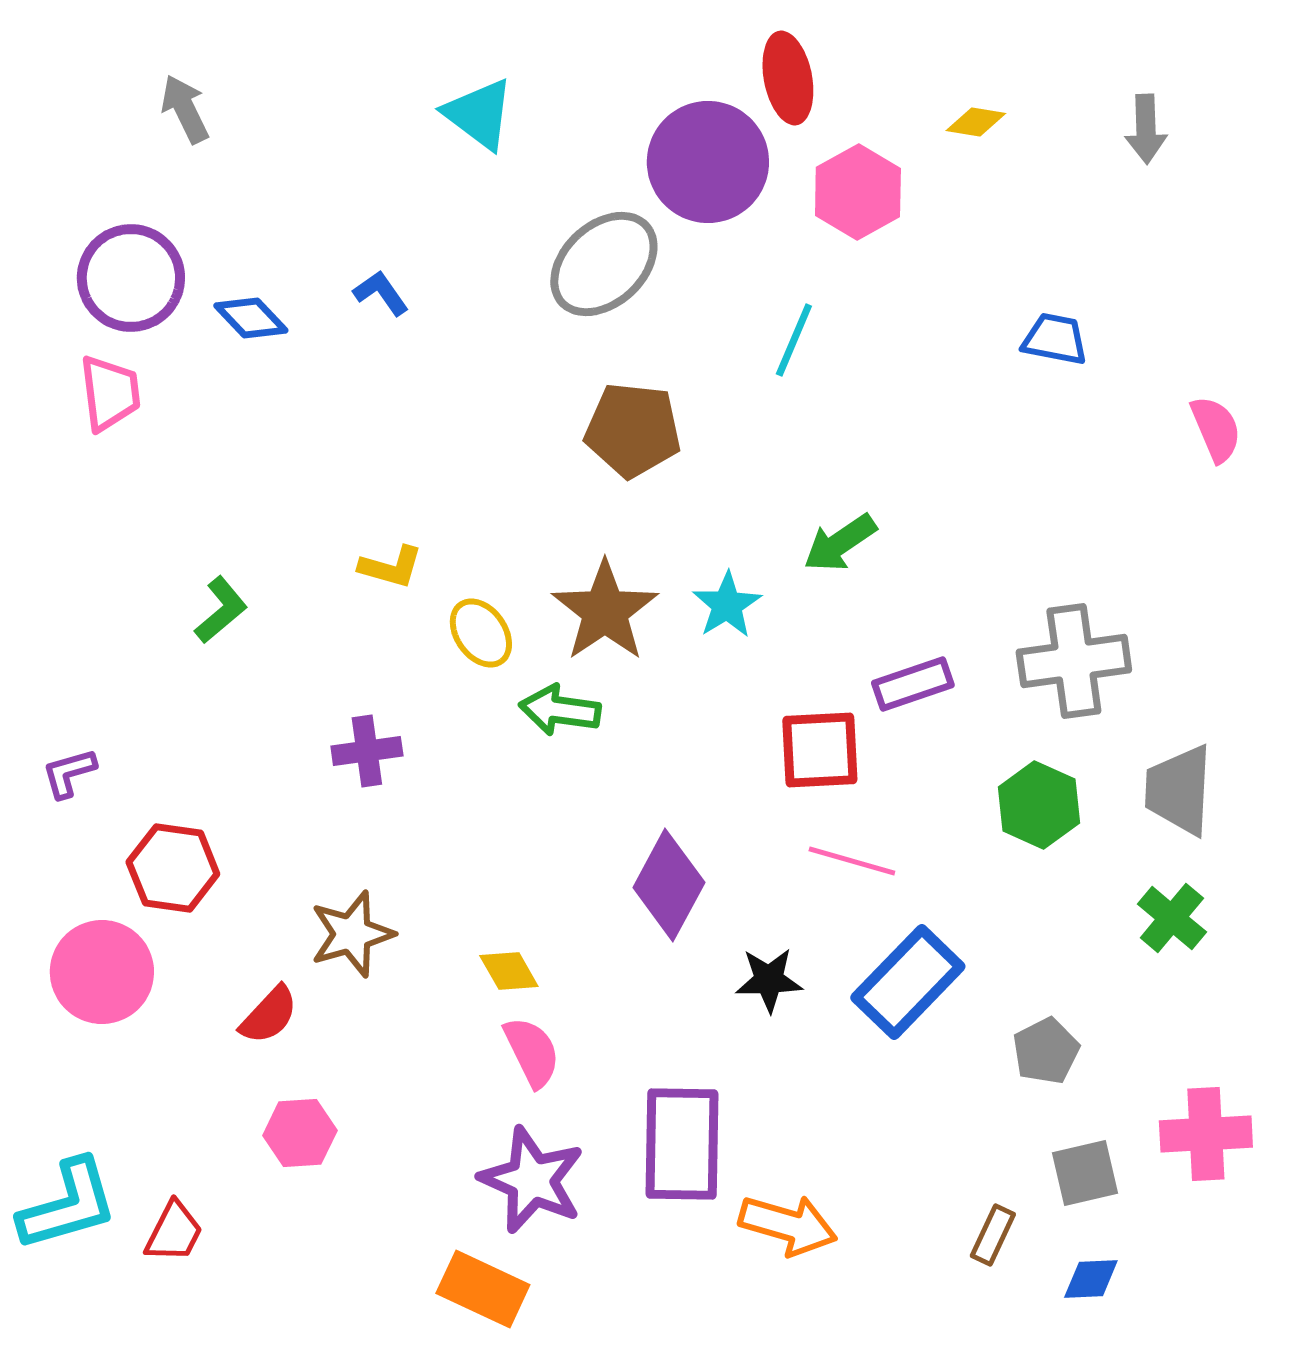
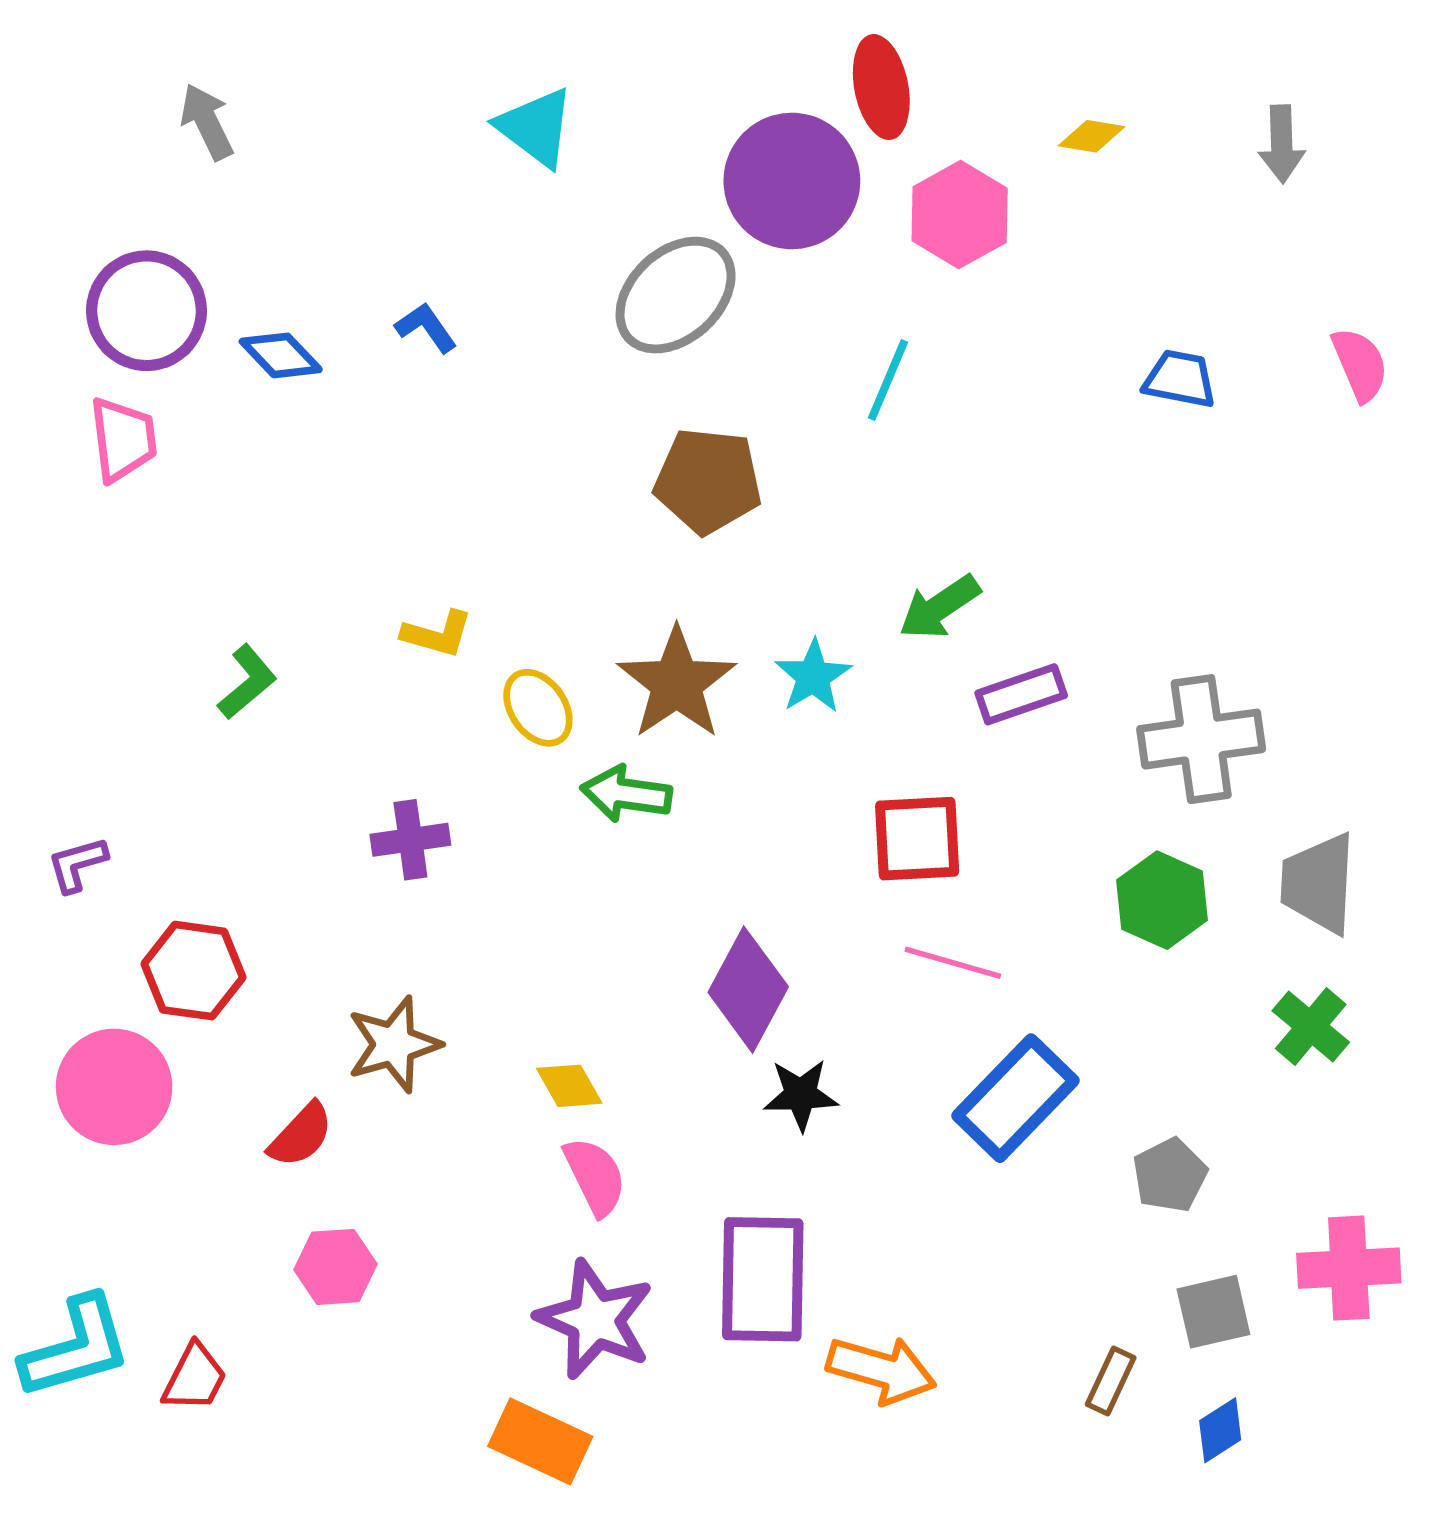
pink semicircle: (1216, 429) -> (1360, 364), moved
purple rectangle: (913, 684) -> (1021, 694), moved
black star: (769, 980) -> (801, 1095), moved
blue diamond: (1091, 1279) -> (1220, 1430), turned -30

